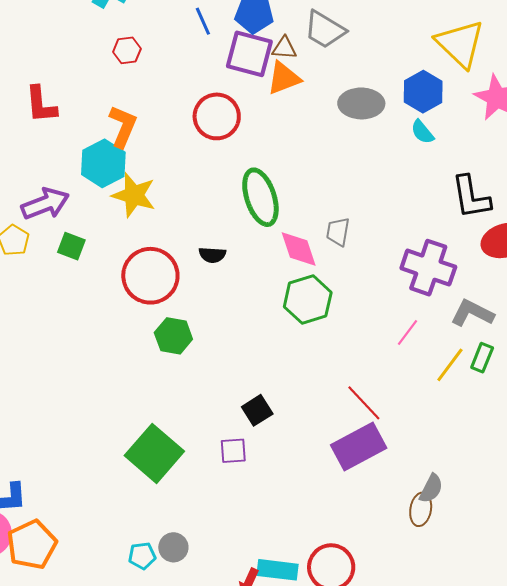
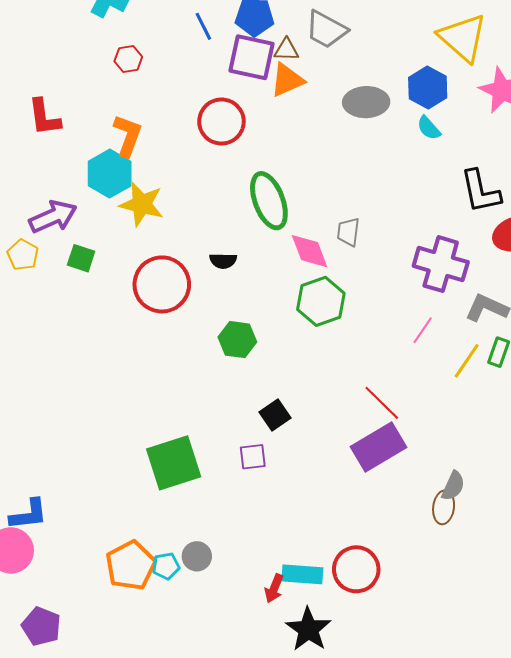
green hexagon: (173, 336) -> (237, 340), moved
green square: (154, 453) -> (174, 463), turned 34
orange pentagon: (32, 545) -> (131, 565), moved

